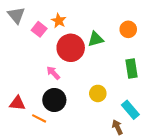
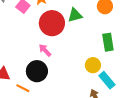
pink arrow: (53, 73) -> (45, 50), moved
yellow circle: (98, 93) -> (93, 65), moved

